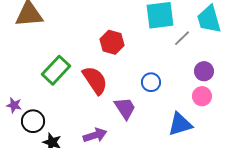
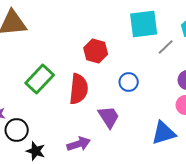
red semicircle: (95, 80) -> (79, 89), turned 40
blue circle: (151, 82) -> (129, 82), moved

